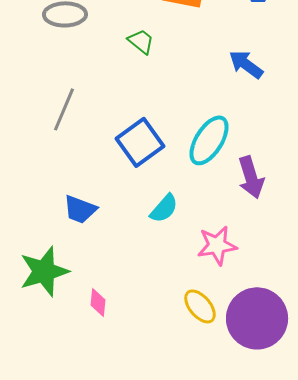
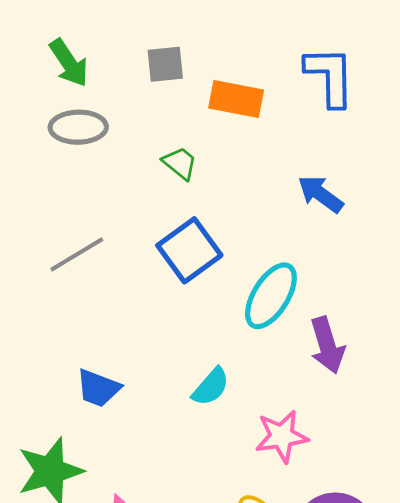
gray line: (64, 109) -> (77, 254), turned 36
blue square: (140, 142) -> (189, 250), moved

